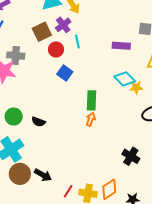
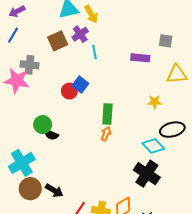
red circle: (56, 49) -> (69, 91), moved
cyan diamond: (125, 79) -> (153, 146), moved
green circle: (14, 117) -> (43, 125), moved
black cross: (131, 156) -> (147, 174), size x1.4

